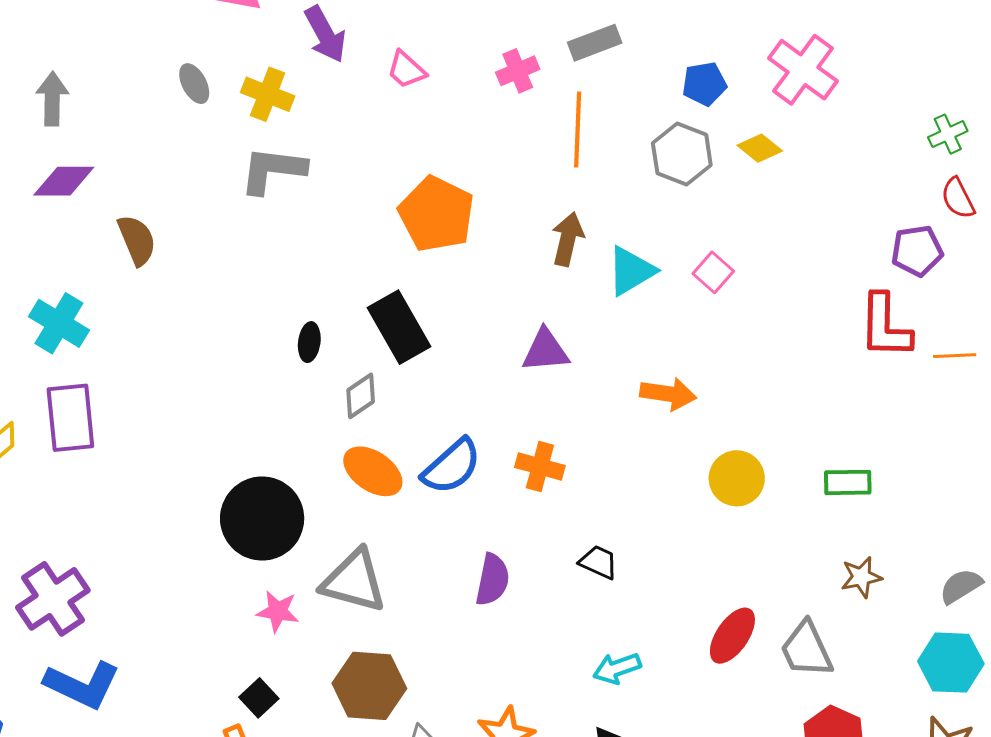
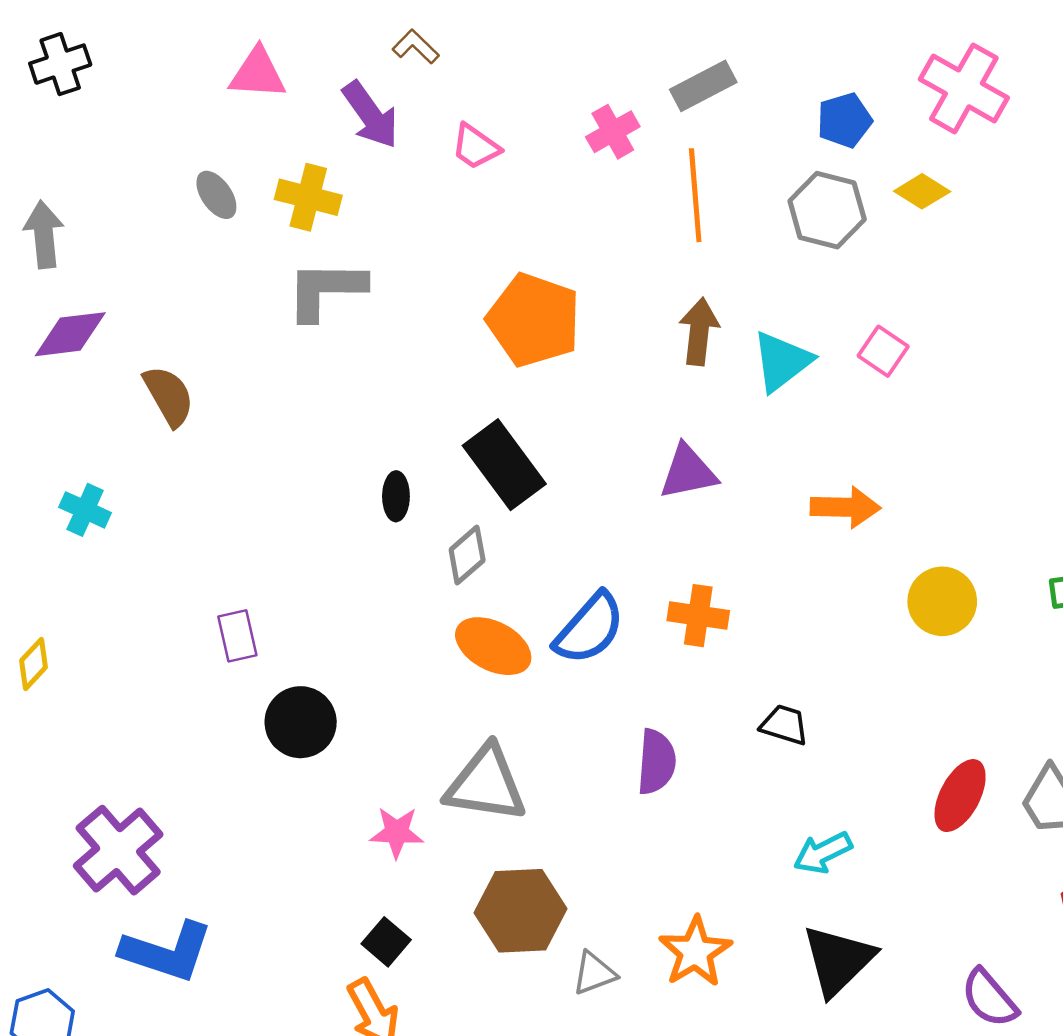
cyan cross: (59, 323) -> (85, 510), size x0.7
purple rectangle: (70, 418) -> (237, 636), moved, size x0.6
black circle: (262, 519) -> (301, 722), moved, size x0.7

